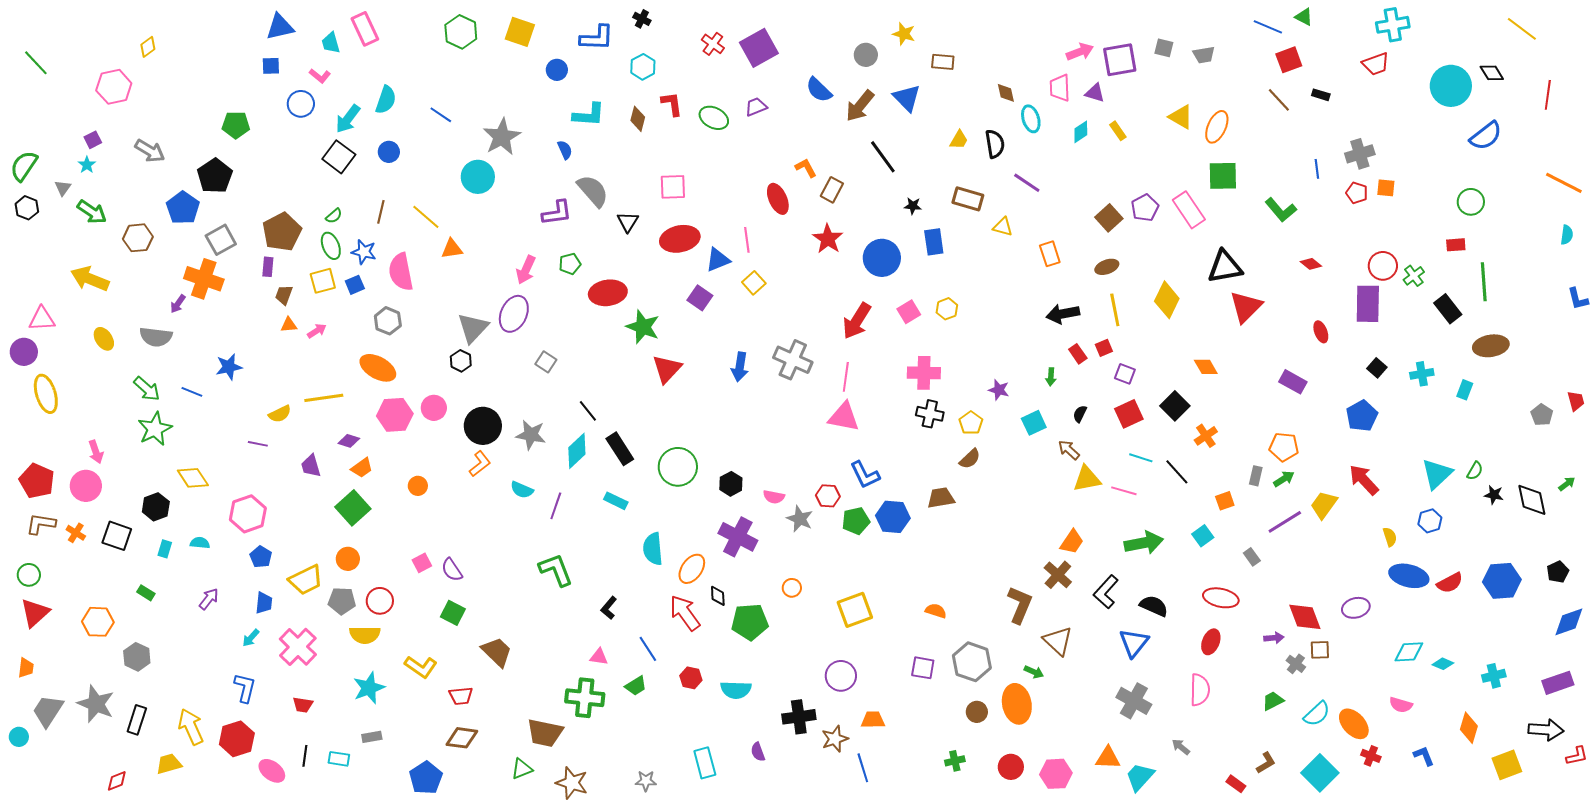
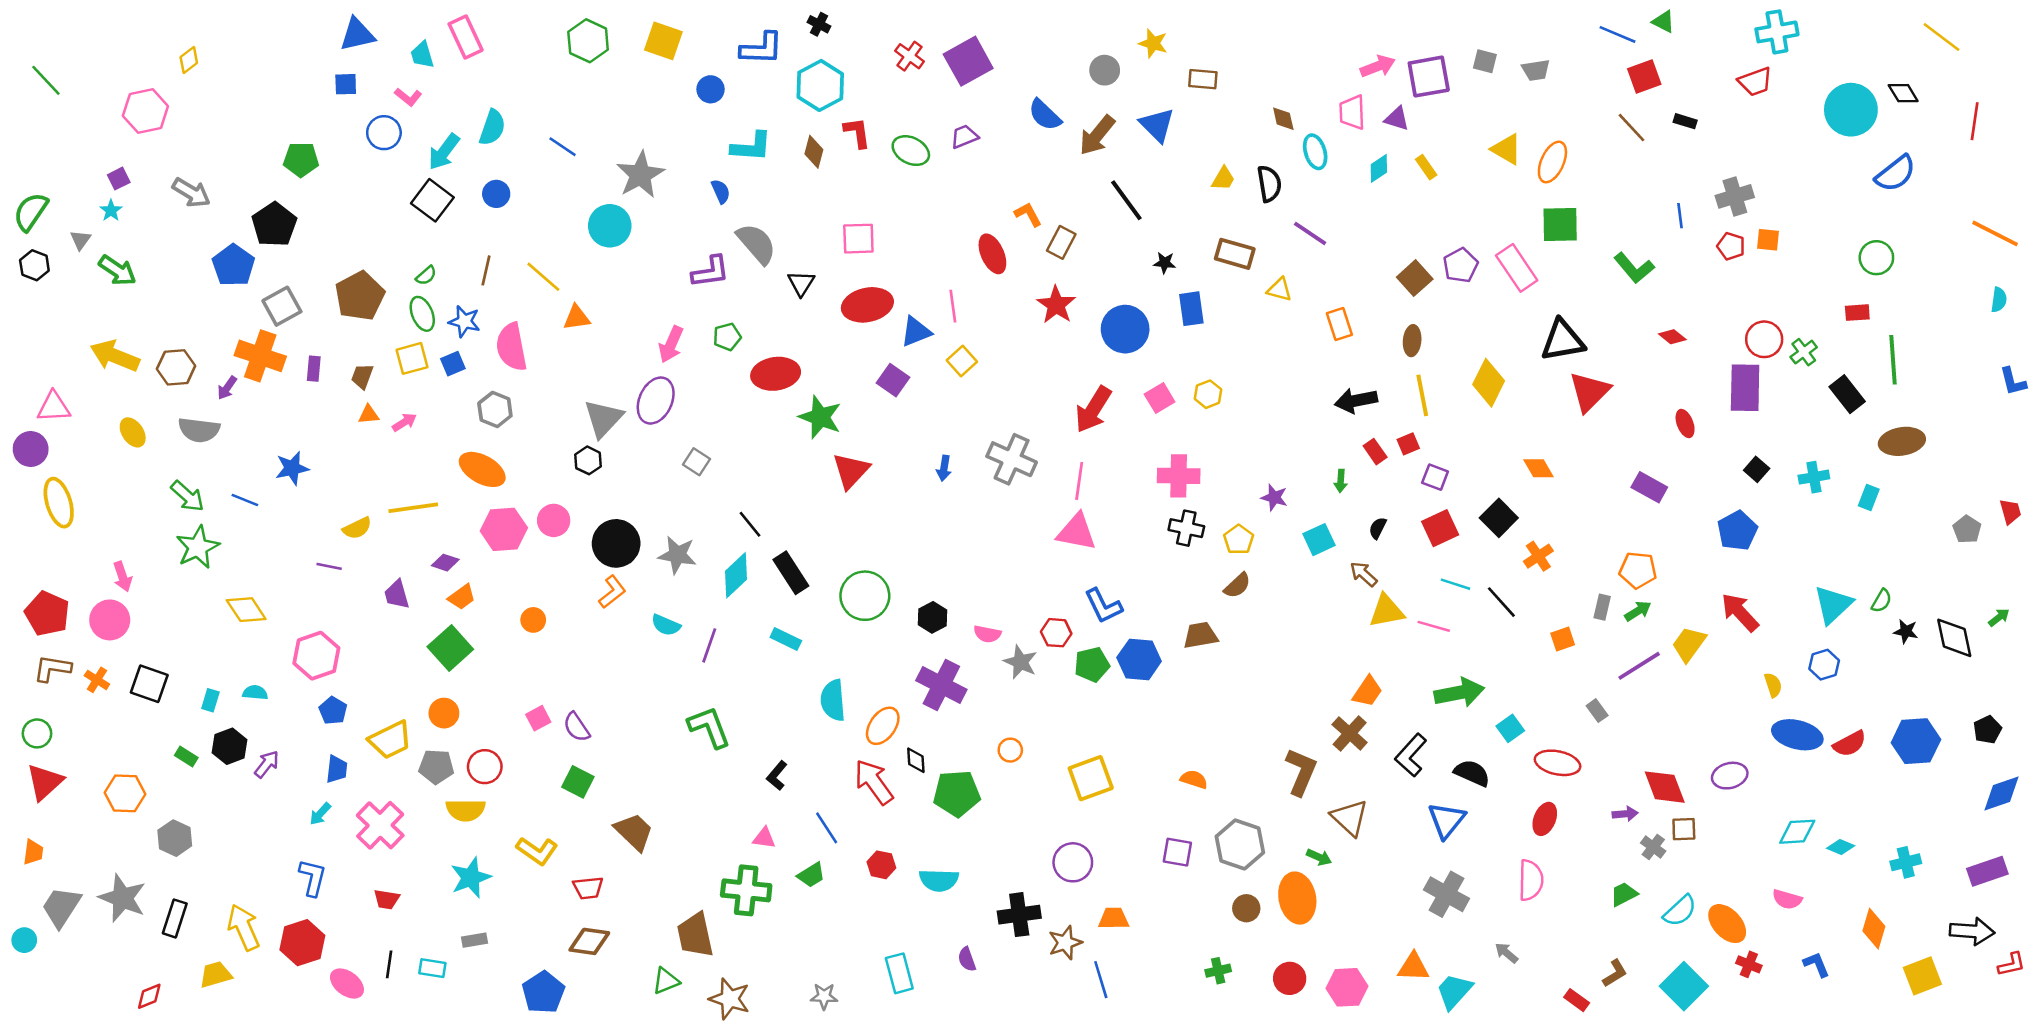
cyan hexagon: (643, 67) -> (820, 85), size x1.5
brown hexagon: (138, 238) -> (176, 367), moved
purple rectangle: (268, 267) -> (314, 369), moved
brown ellipse: (1107, 267) -> (1412, 341), turned -65
blue arrow: (740, 367) -> (944, 468), size x0.7
black hexagon: (156, 507) -> (230, 746), moved
cyan square: (1203, 536) -> (1510, 728), moved
brown trapezoid: (545, 733) -> (695, 935), turned 66

